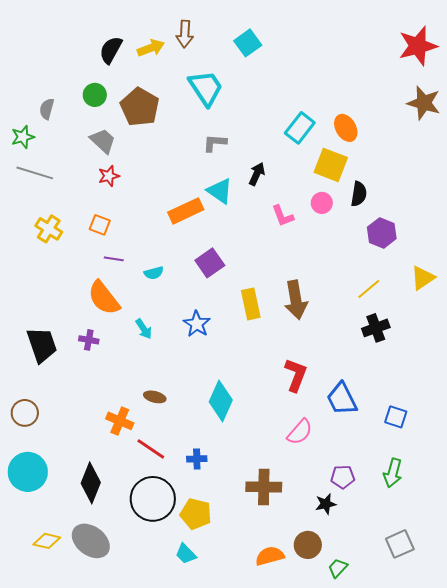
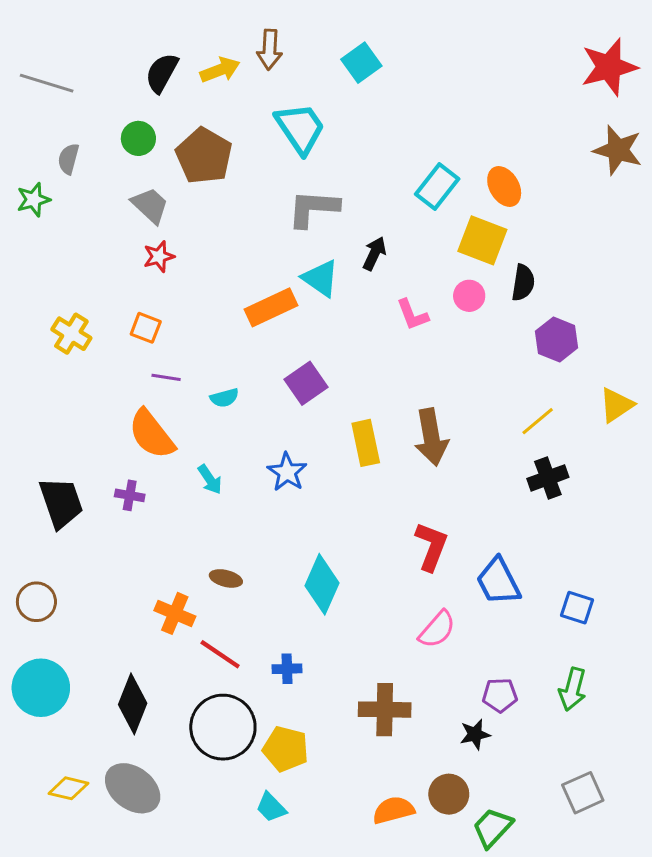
gray L-shape: (215, 143) -> (313, 208), size x1.5
gray line: (35, 173) -> (47, 83), moved
green trapezoid: (338, 568) -> (493, 828), size x1.4

